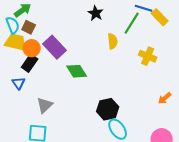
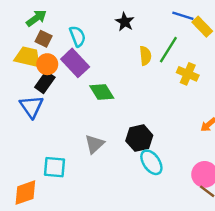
green line: (132, 23) -> (168, 50), moved
cyan semicircle: (13, 25) -> (78, 36), moved
blue triangle: (19, 83) -> (31, 107), size x1.5
gray triangle: (45, 105) -> (94, 144), moved

